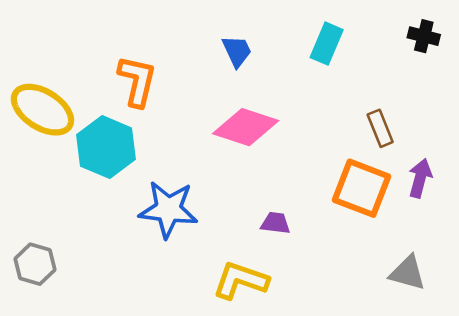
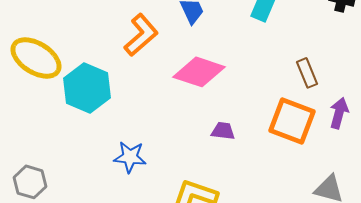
orange L-shape: (137, 81) -> (141, 35), moved, turned 36
blue star: (168, 209) -> (130, 157), moved, size x0.7
purple trapezoid: (276, 223) -> (223, 131), moved

